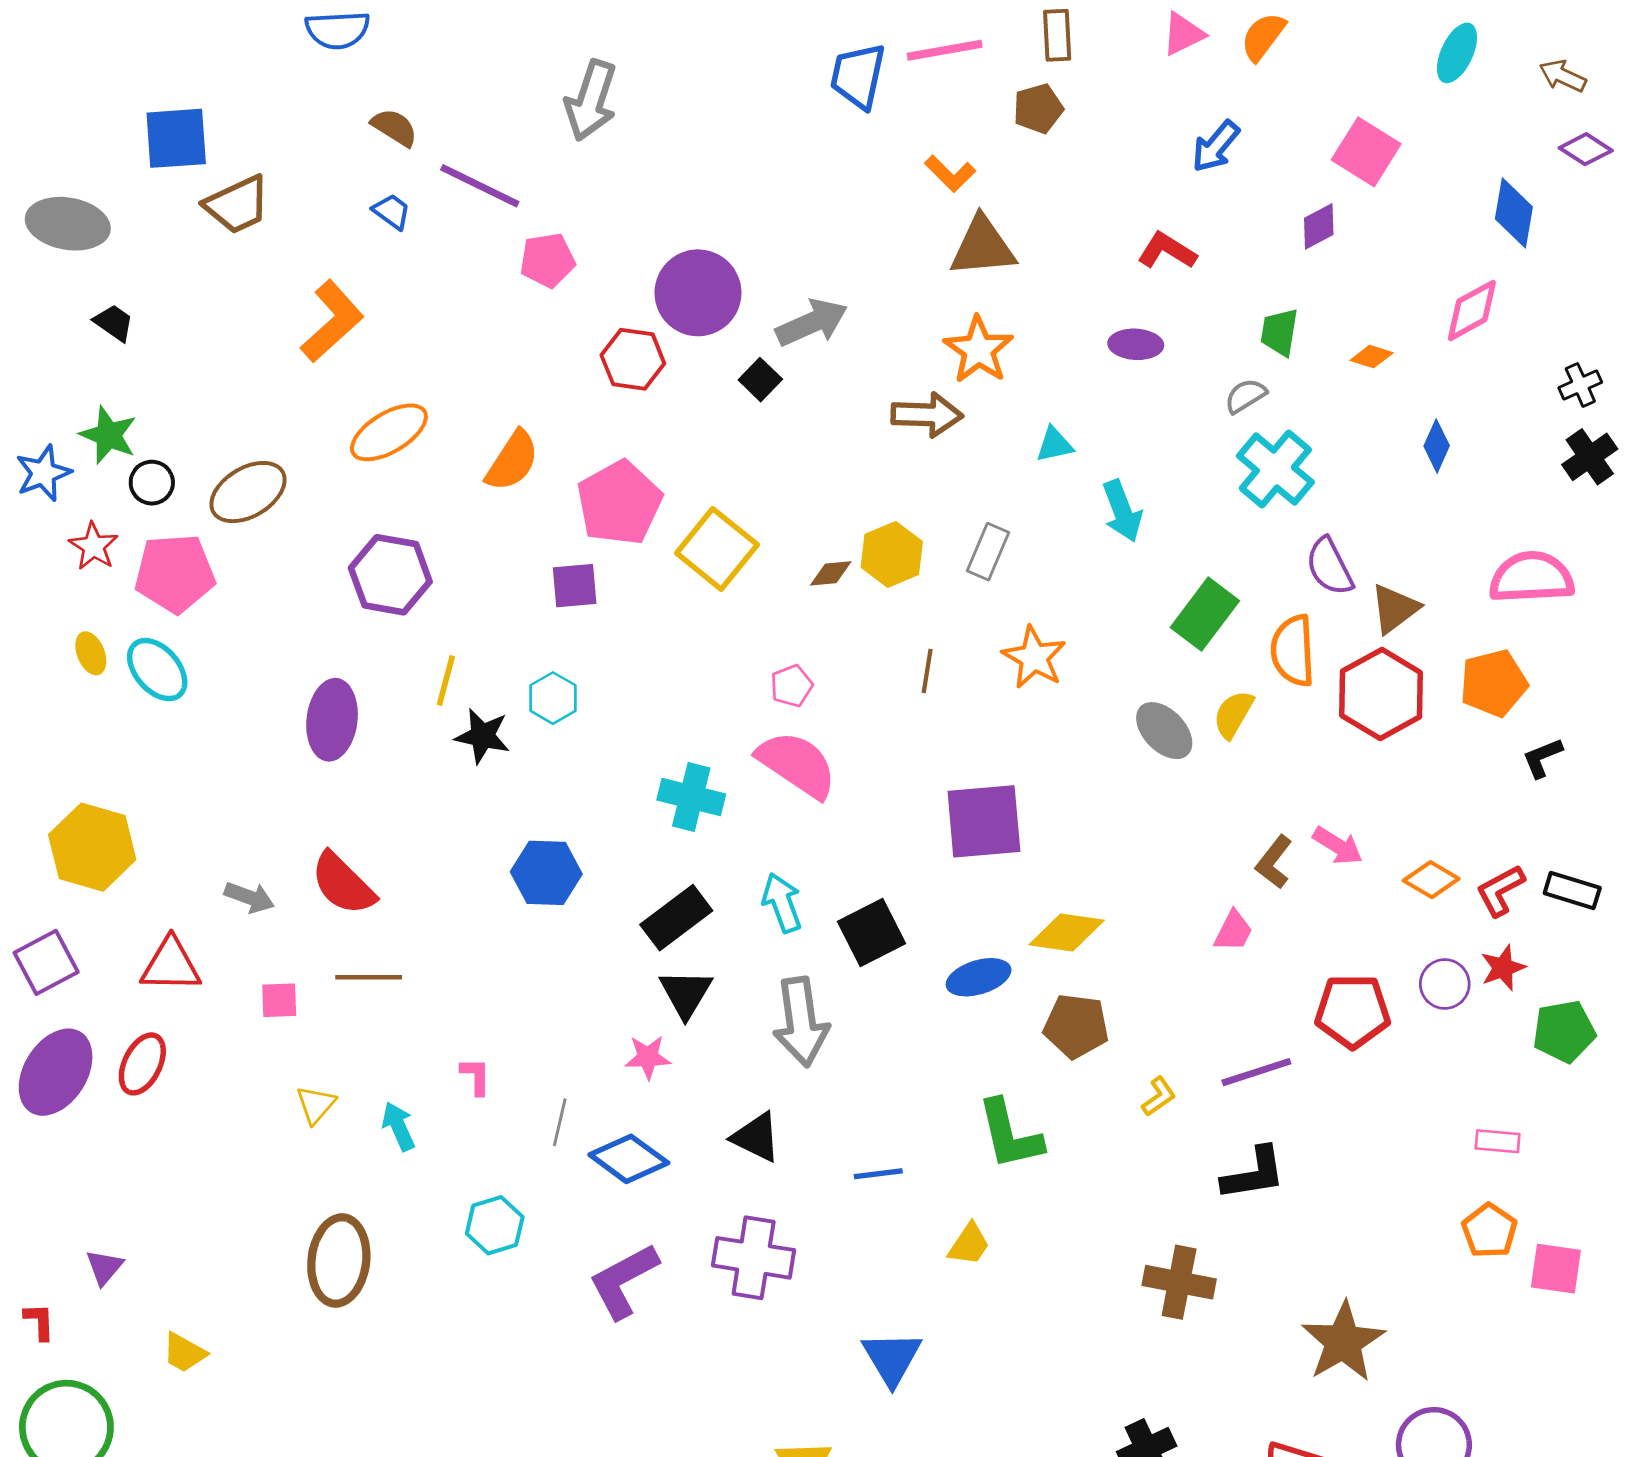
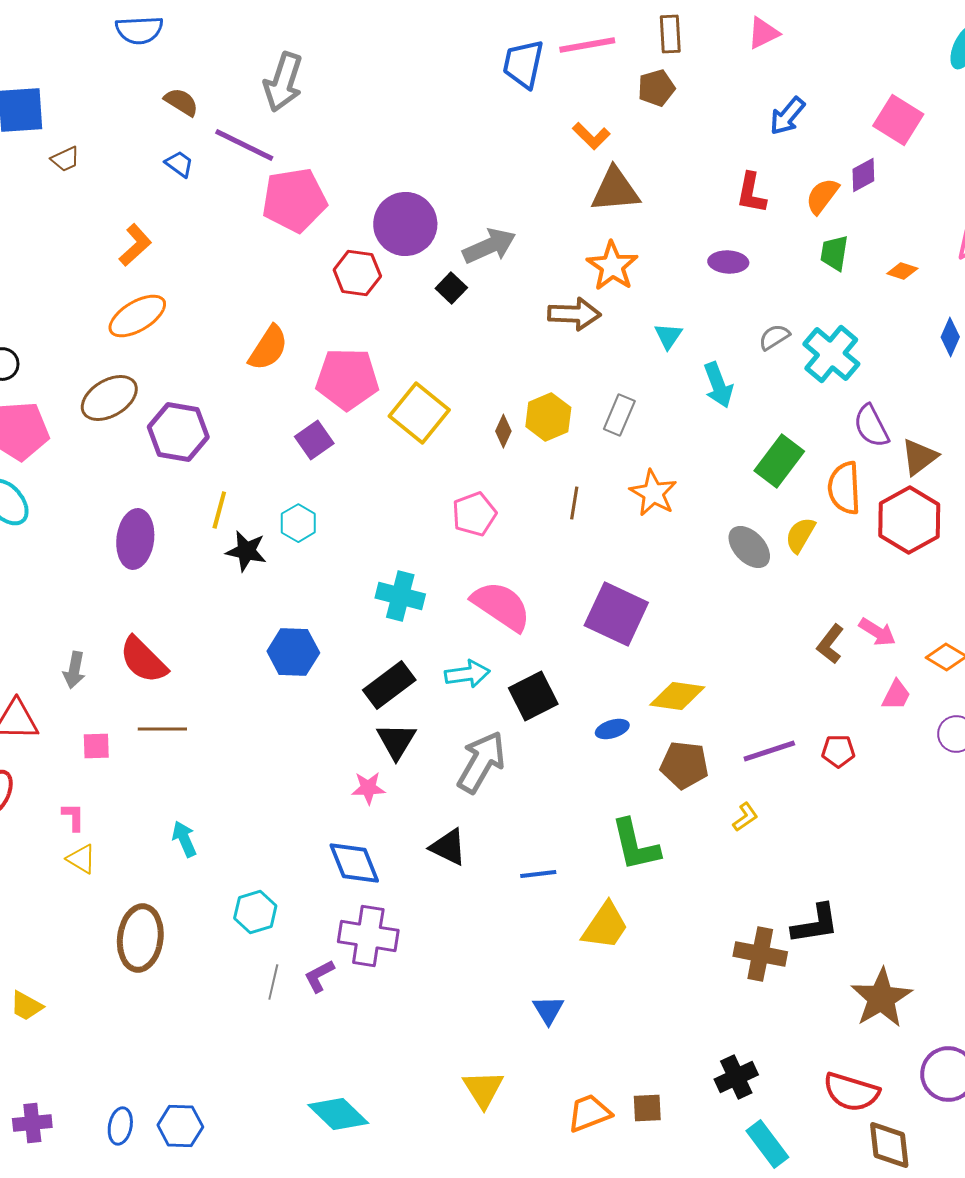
orange semicircle: (1263, 37) -> (822, 196), moved
gray arrow: (591, 100) -> (283, 82), moved
brown trapezoid: (237, 205) -> (65, 159), size x0.6
red L-shape: (1167, 251) -> (751, 193), turned -111
pink pentagon: (548, 260) -> (294, 200), size x1.6
orange L-shape: (332, 321) -> (135, 245), size x0.7
gray semicircle: (1246, 396) -> (774, 337), moved
orange ellipse: (389, 432) -> (137, 316), moved
cyan triangle: (1054, 445) -> (668, 336), turned -44
brown ellipse: (248, 492) -> (109, 398), moved
pink pentagon: (619, 503) -> (347, 379), turned 30
brown diamond: (831, 573) -> (503, 431), turned -60
purple square: (575, 586) -> (314, 440), turned -30
pink pentagon: (791, 686) -> (474, 514), size x1.4
pink semicircle: (797, 764) -> (501, 606), moved
purple square: (984, 821) -> (616, 614), turned 30
gray arrow: (249, 897) -> (74, 670), turned 81
cyan arrow: (782, 903) -> (467, 674), turned 102
pink trapezoid: (1233, 931) -> (896, 695), moved
blue ellipse: (979, 977) -> (612, 729), size x0.7
red pentagon: (1353, 1011) -> (838, 751), moved, size x0.6
gray arrow: (801, 1022) -> (481, 762), turned -142
purple line: (1256, 1072) -> (769, 751), moved
pink L-shape: (476, 1076) -> (73, 817), moved
yellow triangle: (316, 1105) -> (81, 859), moved, turned -40
gray line: (560, 1122) -> (273, 982), moved
blue diamond: (629, 1159) -> (354, 863), turned 32
black L-shape: (1254, 1174) -> (815, 924), moved
yellow trapezoid: (969, 1244) -> (605, 926), size x1.5
purple cross: (754, 1258) -> (368, 936), moved
purple L-shape: (623, 1281) -> (319, 976), moved, size x0.6
blue triangle: (892, 1358) -> (548, 1010), size x0.7

